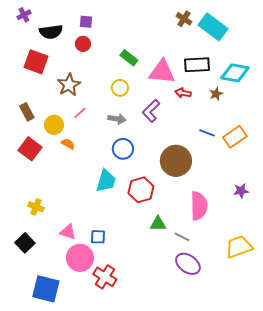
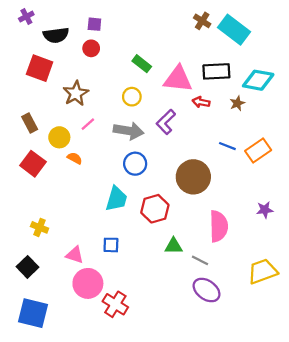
gray arrow: (117, 119) -> (129, 131), size x1.5
blue square: (98, 237) -> (111, 245), moved
blue square: (46, 289) -> (33, 313), moved

